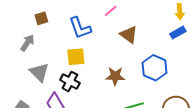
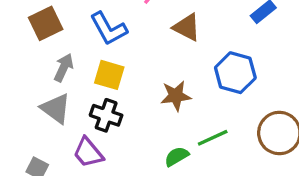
brown square: (41, 18) -> (46, 23), size x1.5
gray arrow: (27, 43) -> (64, 68), moved
yellow square: (76, 57) -> (109, 75), turned 30

